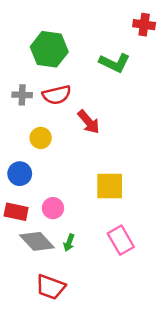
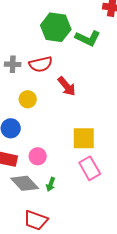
green hexagon: (49, 49) -> (56, 27), moved
pink rectangle: (121, 240) -> (90, 168), moved

